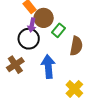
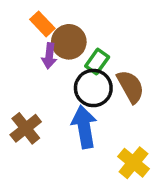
black circle: (29, 39) -> (93, 88), moved
brown semicircle: (76, 46) -> (130, 87), turned -36

